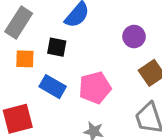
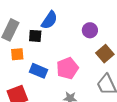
black square: (57, 47) -> (35, 36), moved

